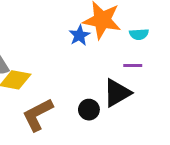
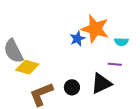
black circle: (89, 110) -> (72, 87), moved

